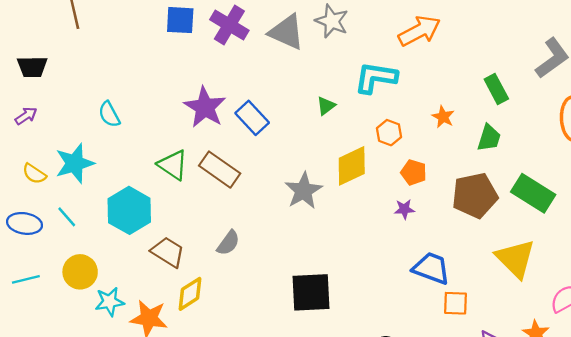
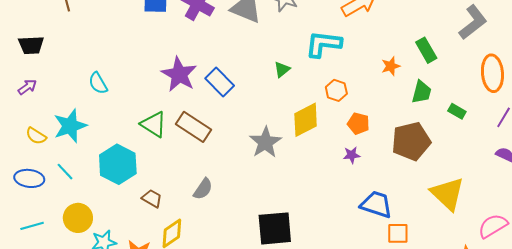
orange star: (443, 117) -> (391, 66), moved, turned 30
green rectangle: (533, 193) -> (457, 111), moved, size x0.5
brown trapezoid: (168, 252) -> (152, 198), size x0.7

